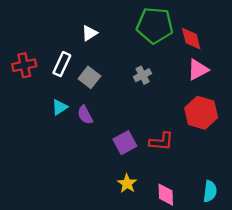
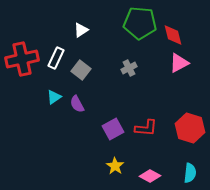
red cross: (24, 65) -> (22, 59), size x1.5
red hexagon: (201, 113) -> (190, 128), moved
pink diamond: (166, 195) -> (150, 176), turned -60

